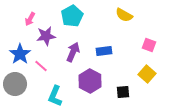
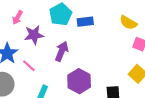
yellow semicircle: (124, 15) -> (128, 23), moved
blue rectangle: (104, 51) -> (85, 22), moved

